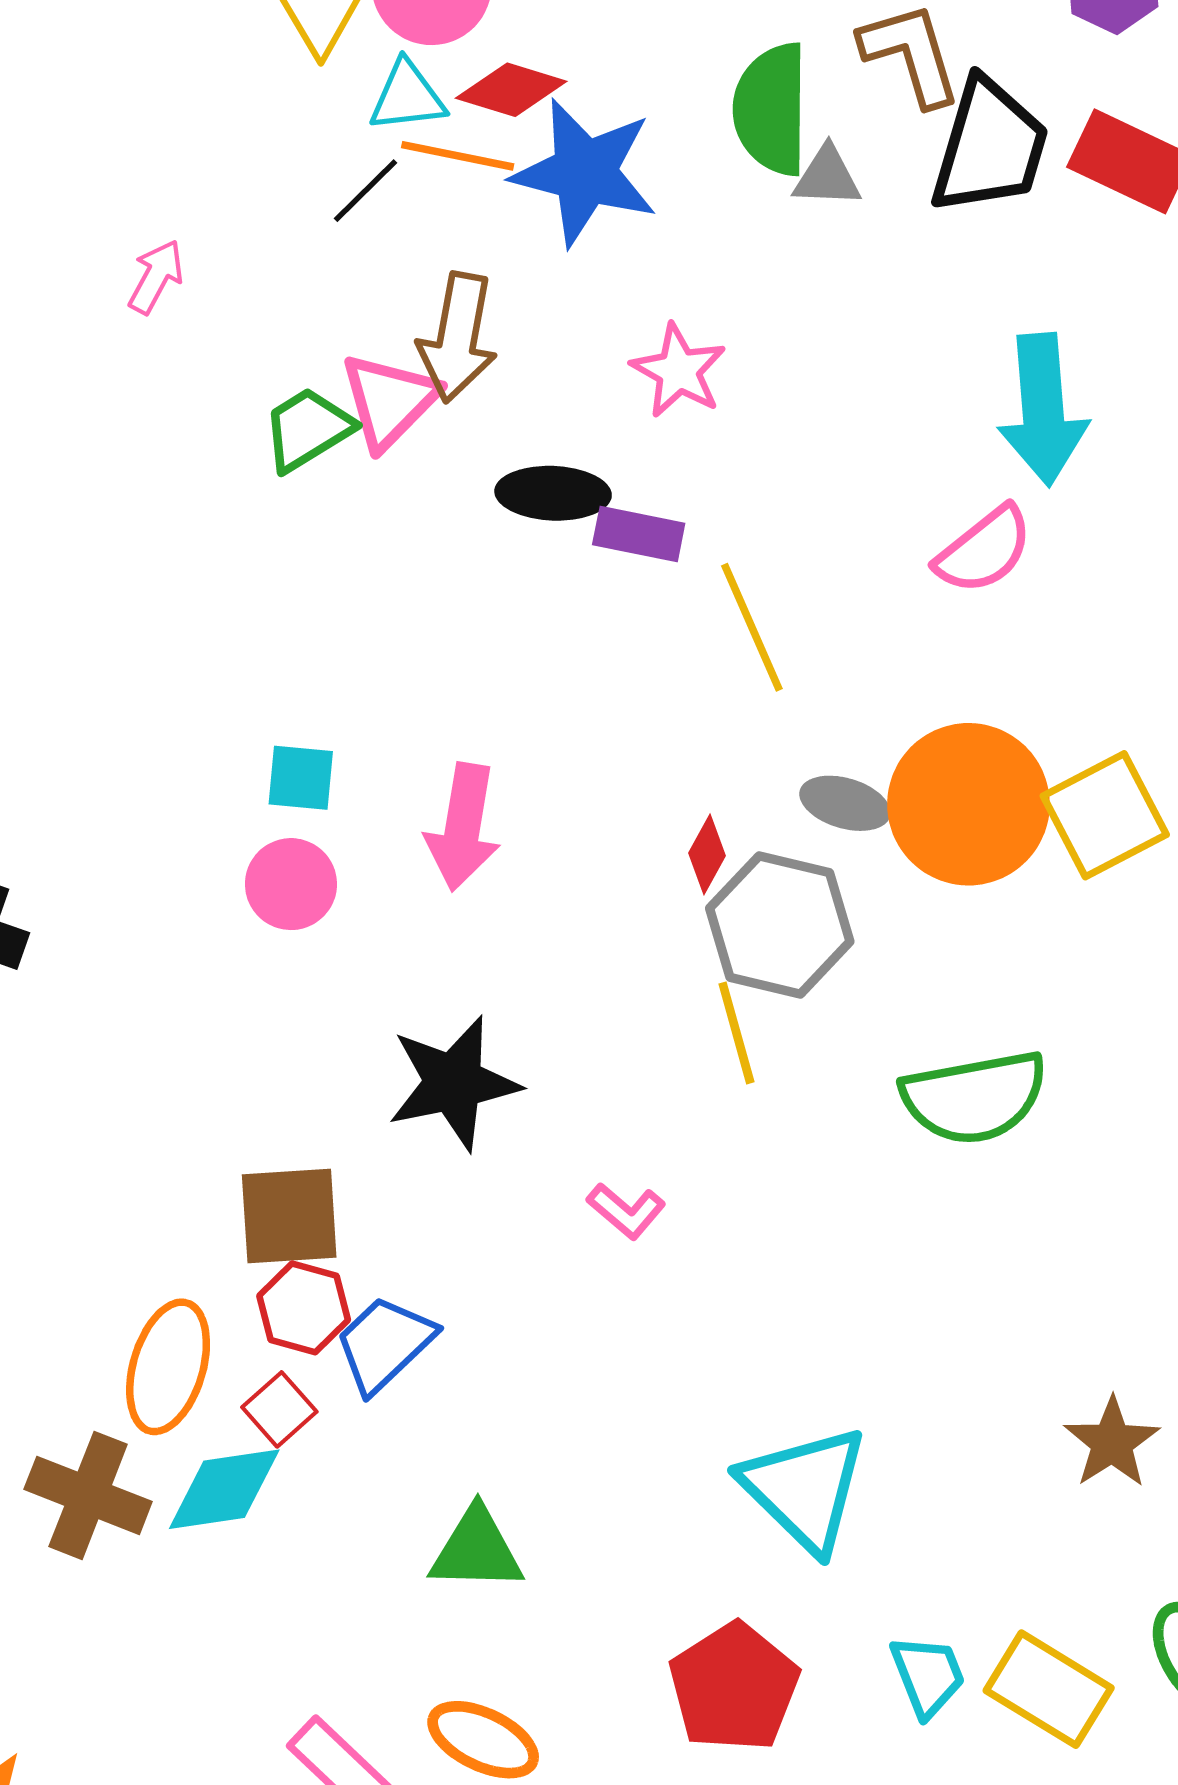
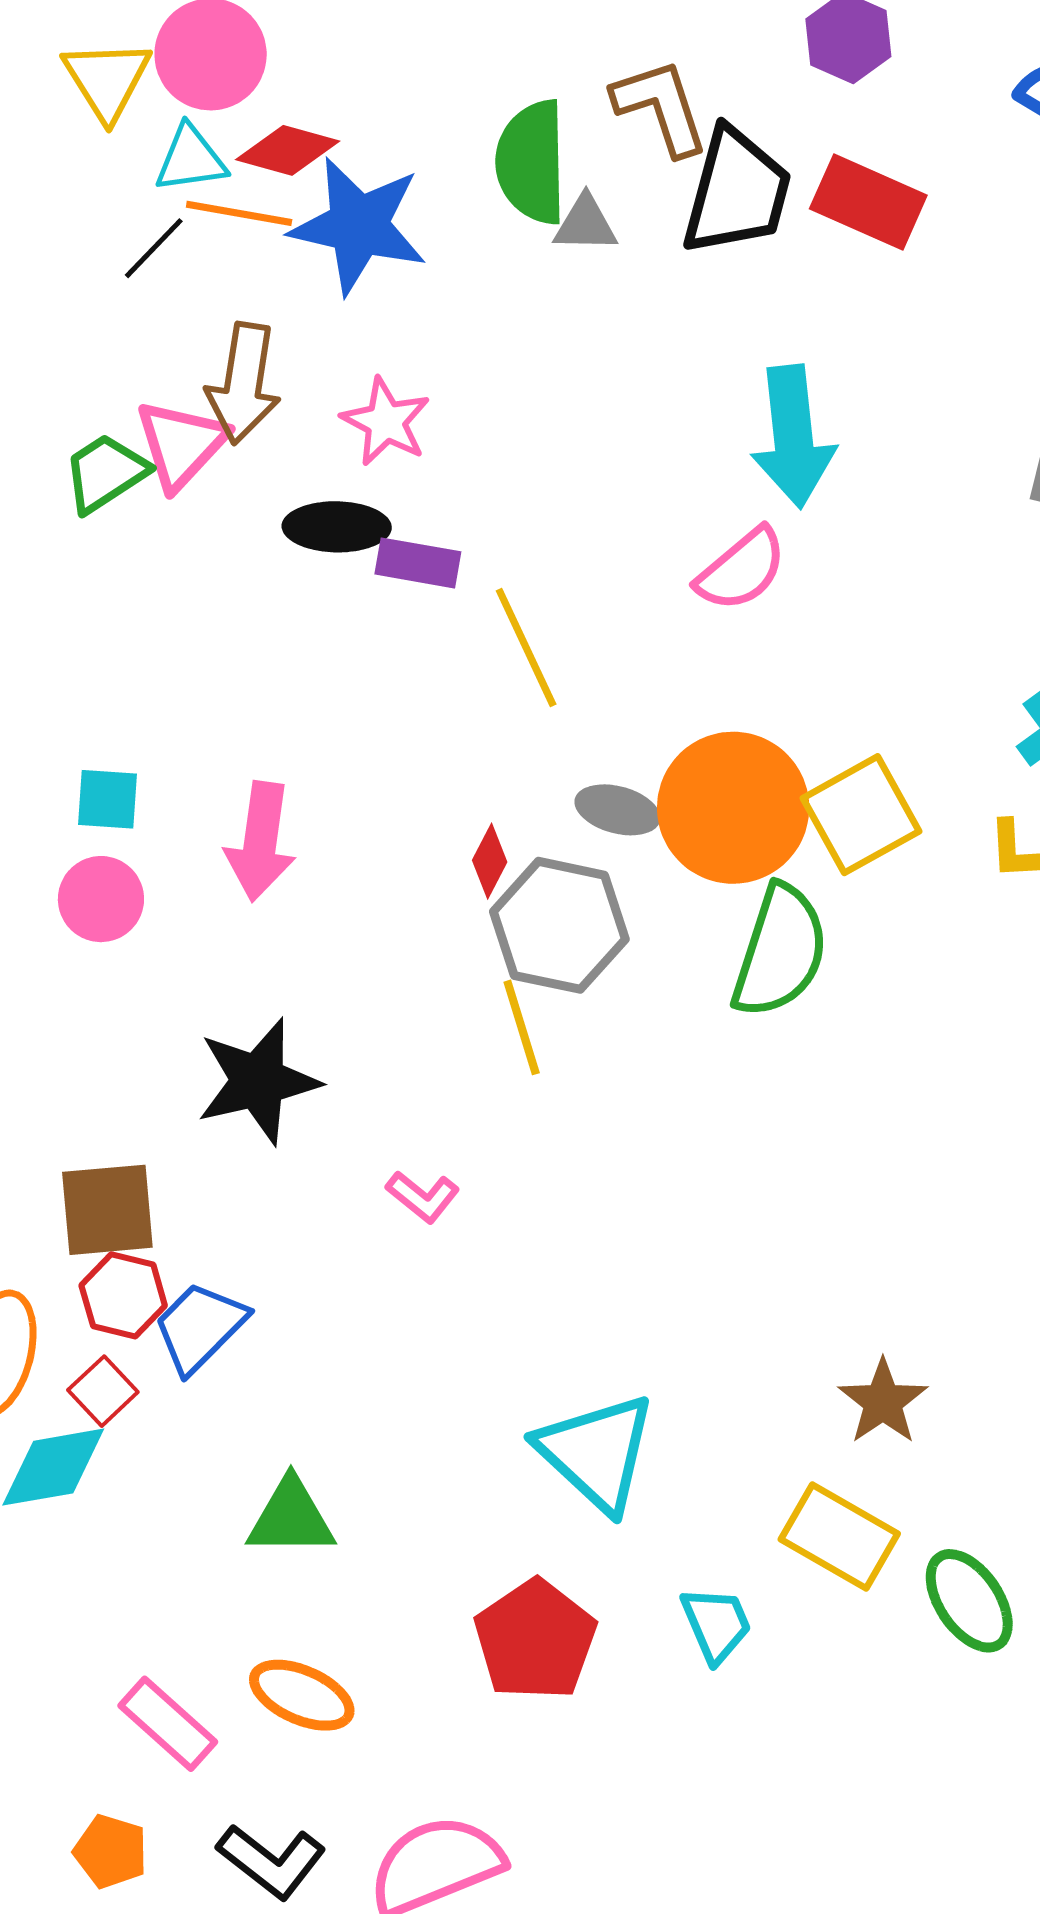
pink star: (679, 371) -> (386, 422), moved
green semicircle: (974, 1097) -> (780, 951), moved, turned -60
yellow rectangle: (1049, 1689) -> (839, 1536), moved

